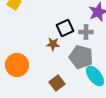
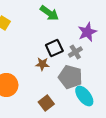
gray cross: (86, 32) -> (75, 52), turned -32

